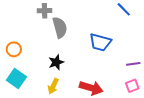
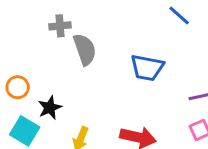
black star: (56, 62) -> (50, 108), moved

